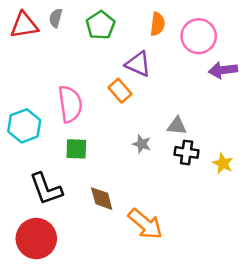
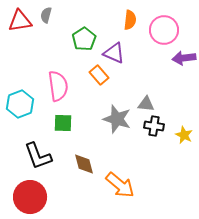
green pentagon: (101, 25) -> (84, 39), moved
gray star: (142, 144) -> (117, 119), size x1.8

